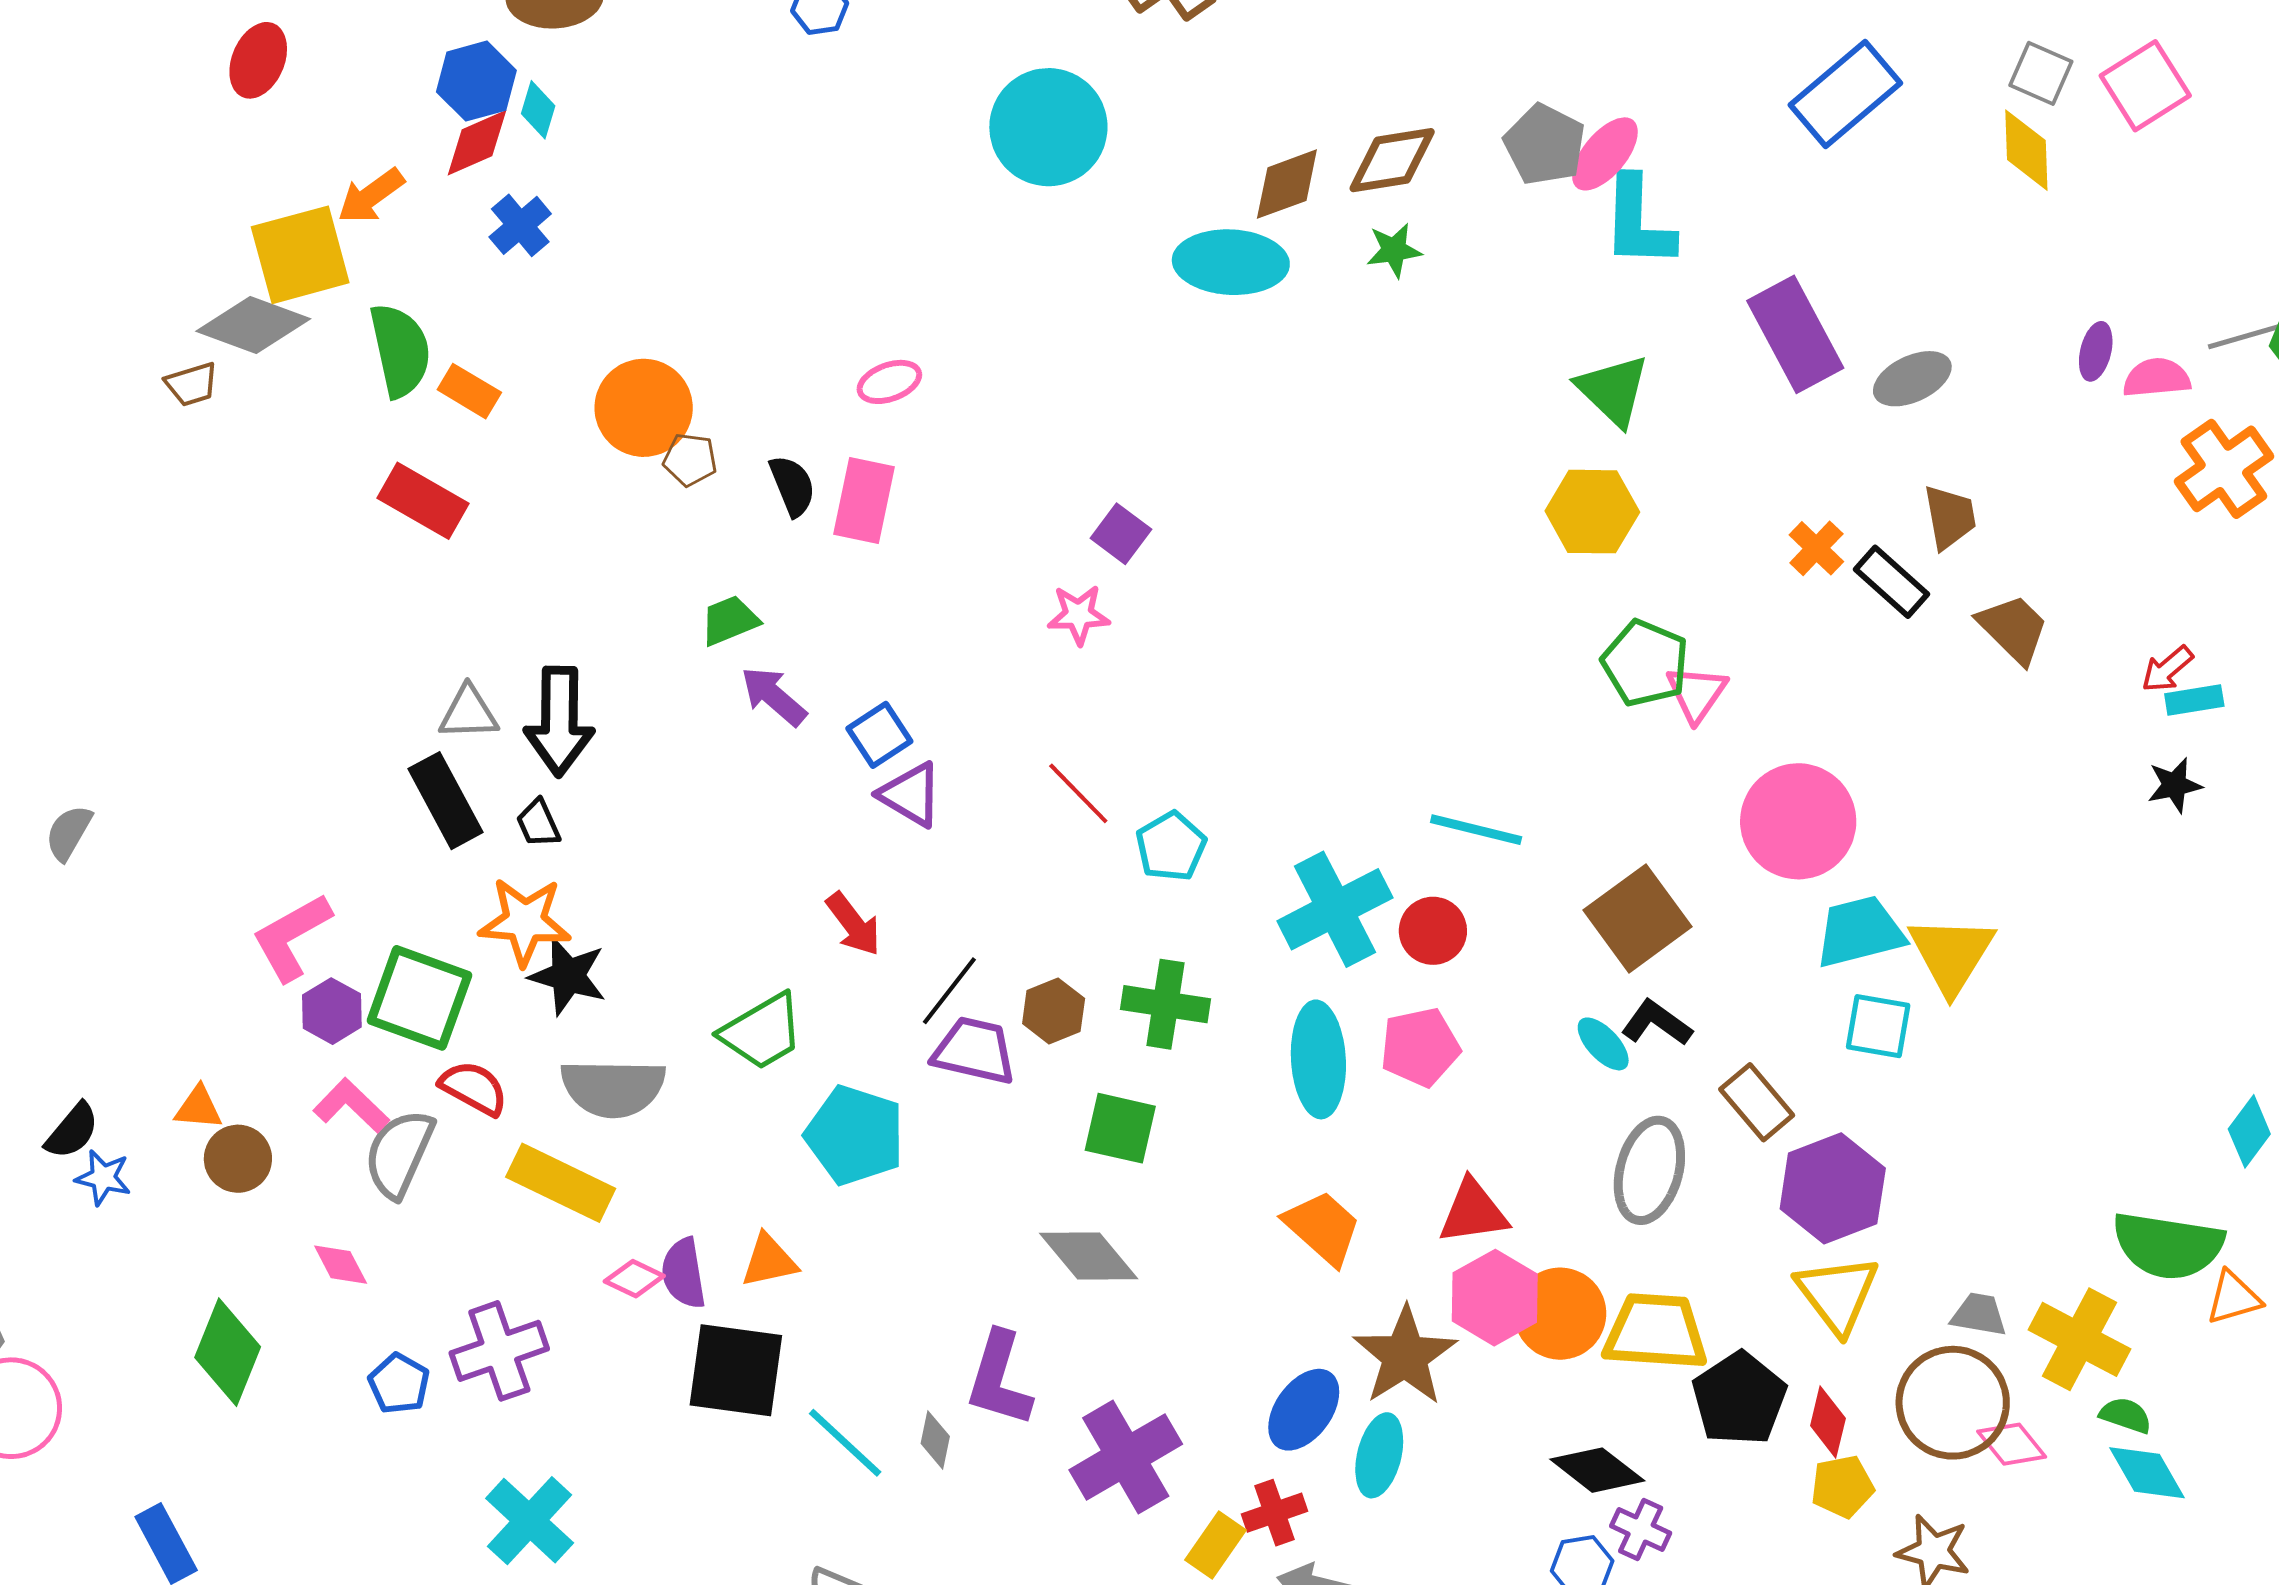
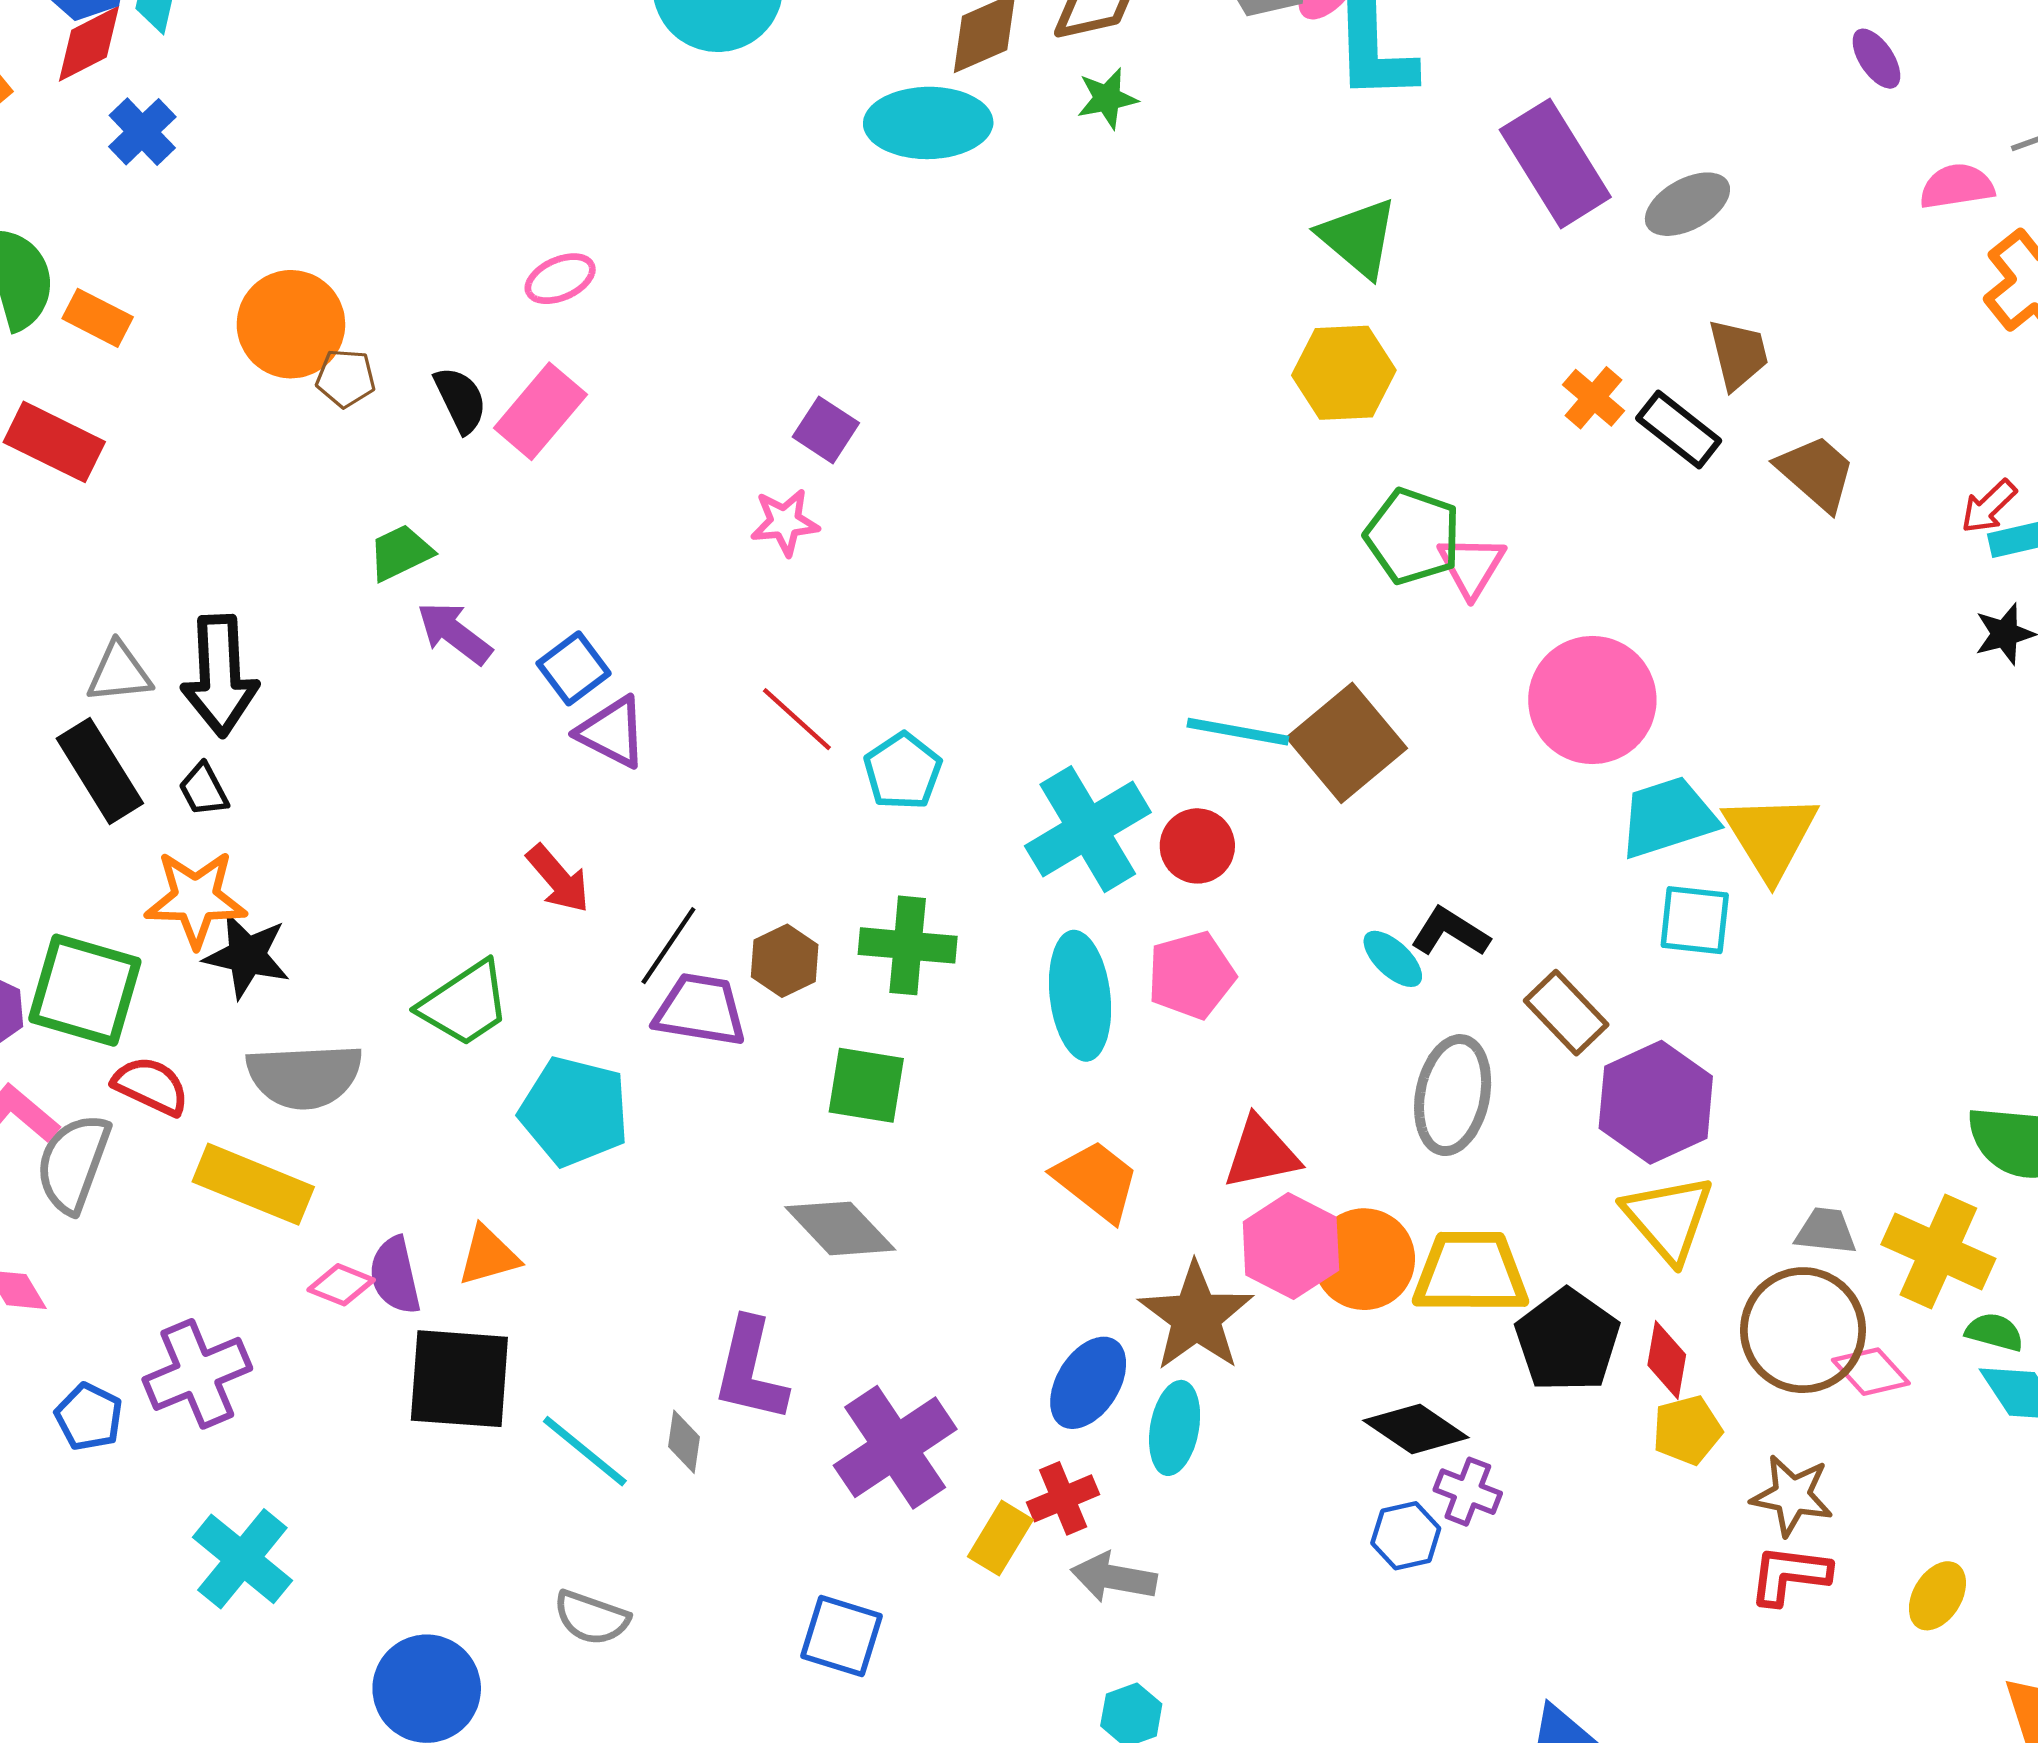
purple ellipse: (2096, 351) -> (1876, 59), moved, turned -44
pink rectangle: (864, 501) -> (540, 411), turned 32
brown square: (1638, 918) -> (1347, 743), moved

